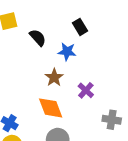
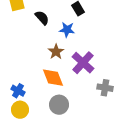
purple cross: (86, 90) -> (83, 63), size x1.6

